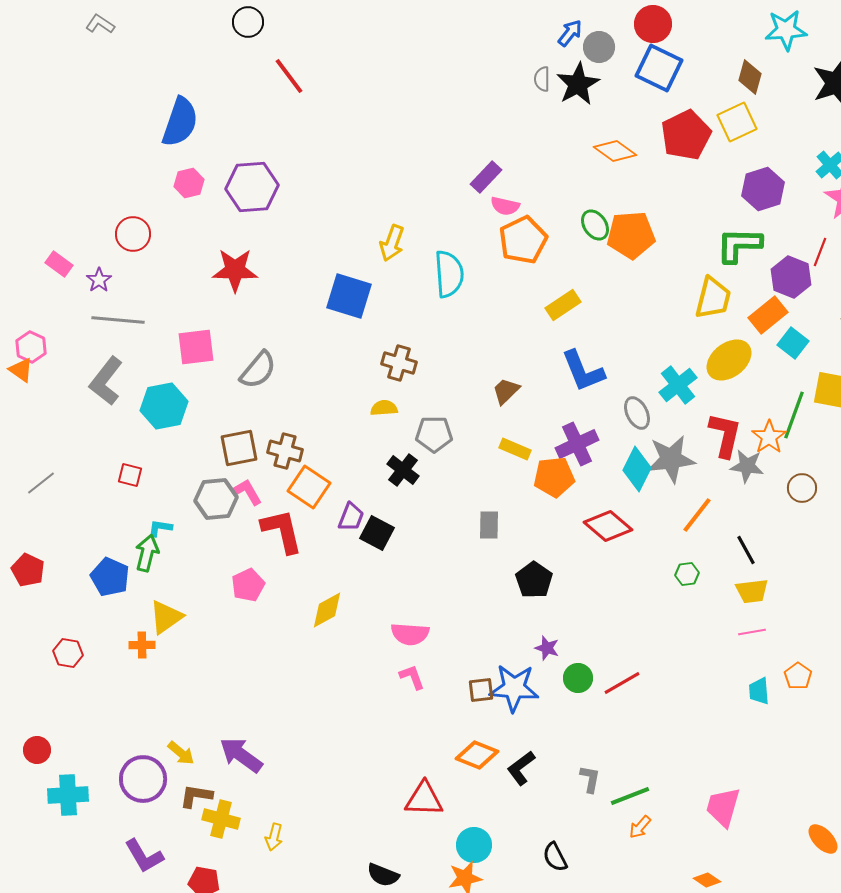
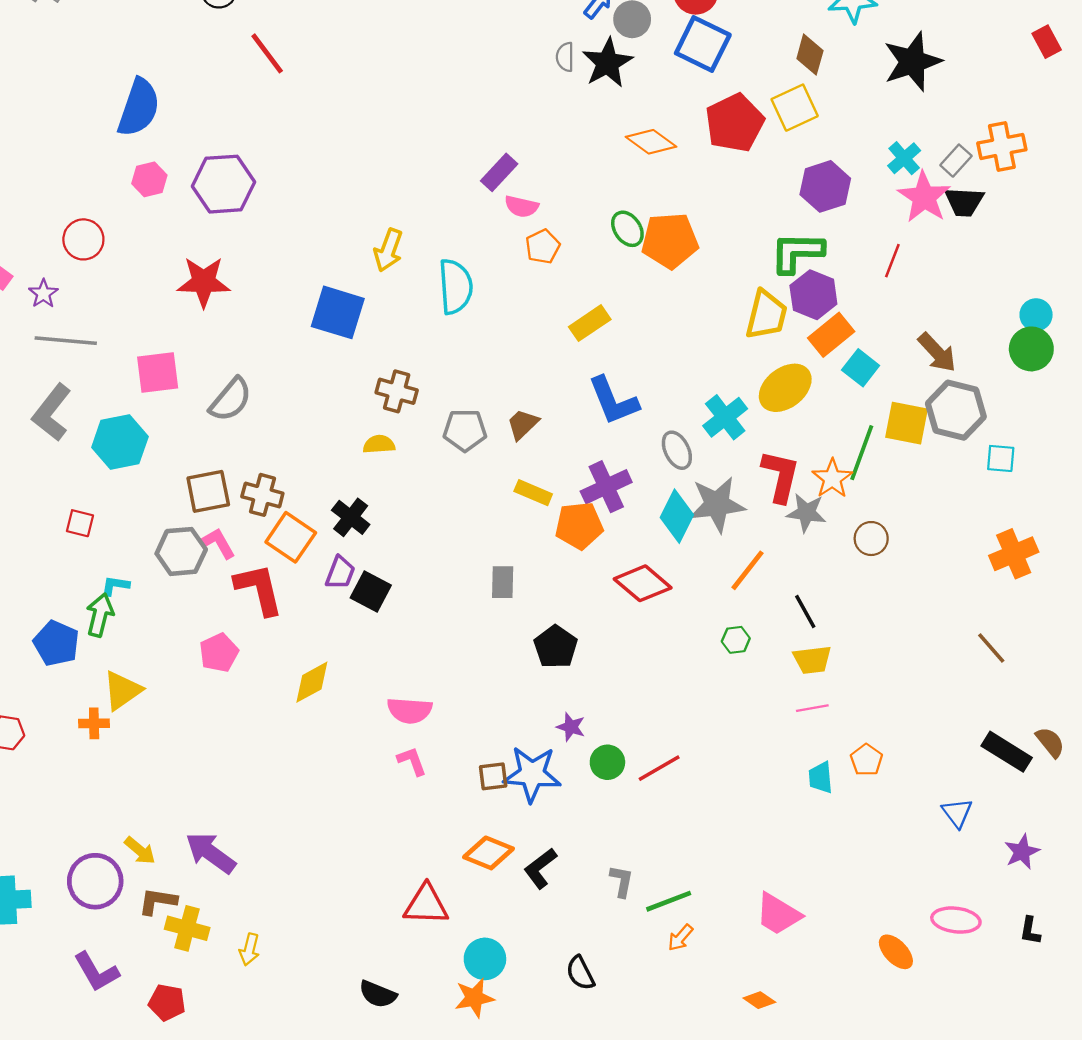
orange pentagon: (523, 240) -> (543, 247), size x0.6
purple hexagon: (791, 277) -> (813, 295), moved
gray pentagon: (434, 434) -> (465, 430), moved
black cross: (403, 470) -> (351, 517), moved
pink trapezoid: (723, 807) -> (778, 914), turned -75

